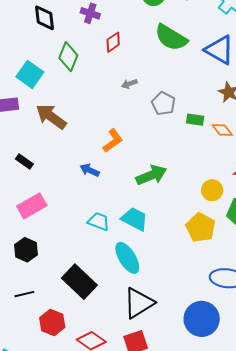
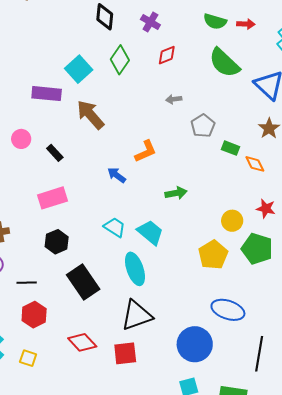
green arrow: (151, 175) -> (176, 193), size x0.7
black hexagon: (26, 250) -> (57, 242), moved
red hexagon: (52, 322) -> (34, 315), moved

